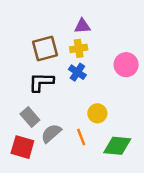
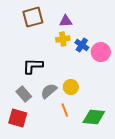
brown square: (45, 48) -> (33, 17), moved
blue cross: (77, 72) -> (82, 45), moved
yellow circle: (97, 113) -> (71, 87), moved
gray semicircle: (51, 133) -> (49, 91), moved

